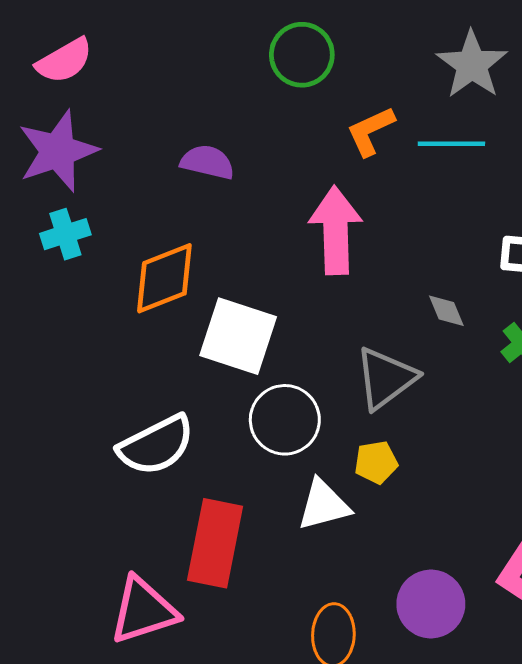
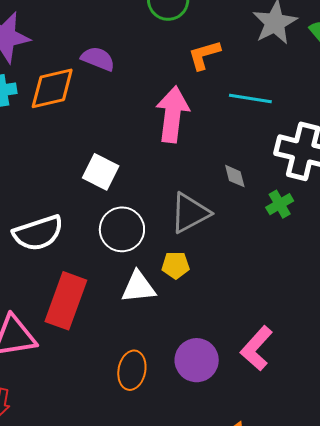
cyan line: (451, 144) -> (250, 99), moved
orange diamond: (164, 278) -> (52, 88), moved
white square: (238, 336) -> (101, 172), size x0.7

